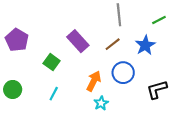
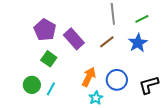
green line: (159, 20) -> (142, 19), moved
purple pentagon: (17, 40) -> (45, 30), moved
blue circle: (123, 73) -> (117, 80), moved
green circle: (13, 89) -> (32, 85), moved

